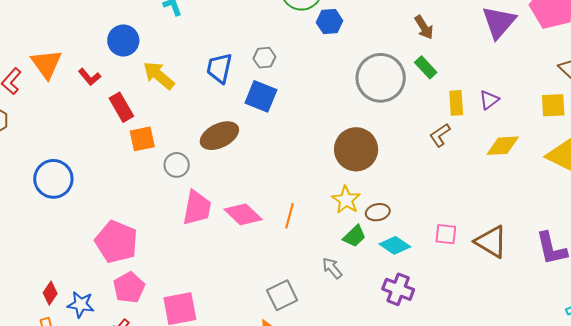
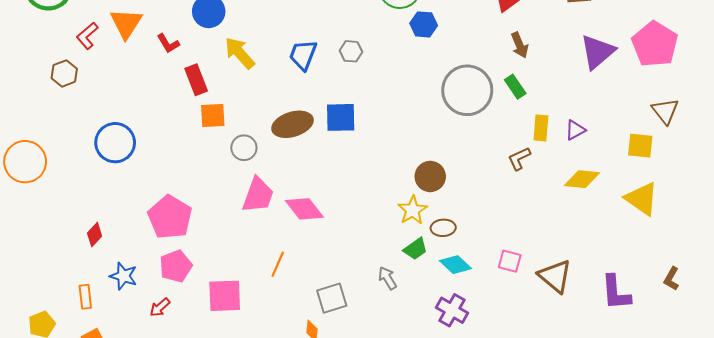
blue square: (261, 96) -> (341, 117), moved, turned -32
brown circle: (356, 149) -> (430, 176), moved, size x0.7
orange line: (290, 216) -> (278, 264), moved
red diamond: (50, 293) -> (95, 235), moved

